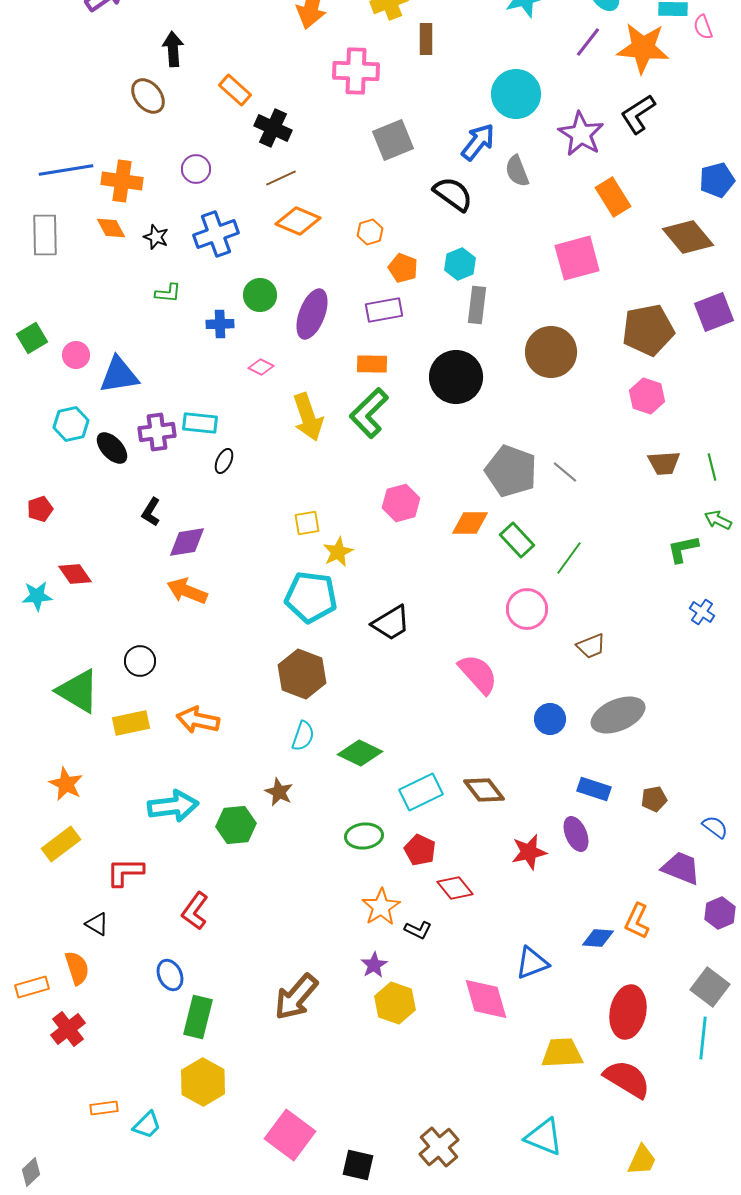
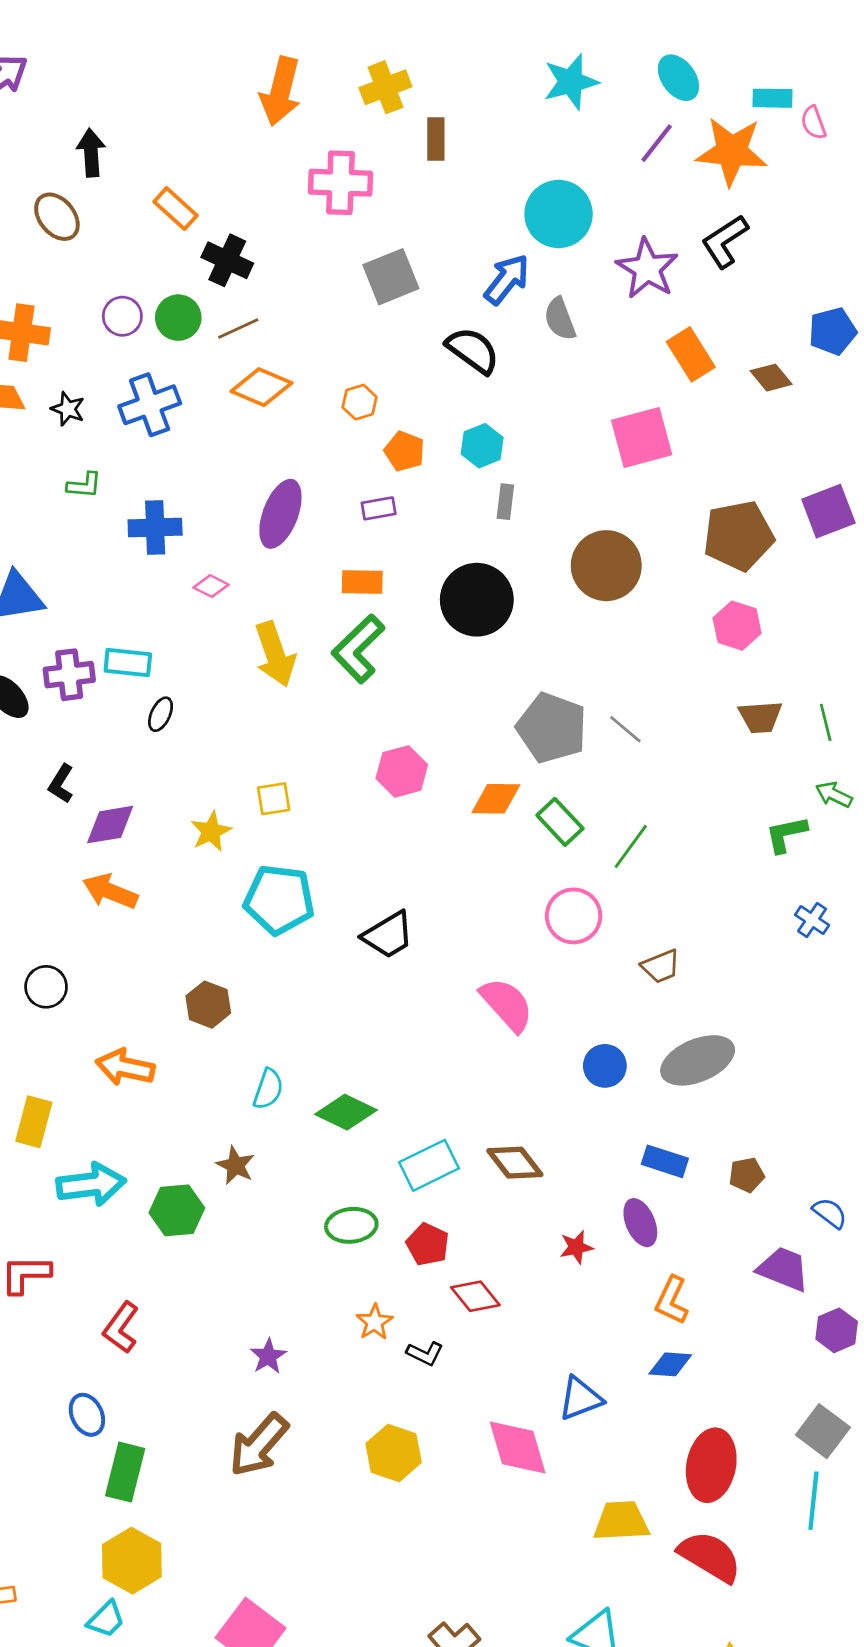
brown diamond: (688, 237) -> (771, 378), moved, size x0.6
green circle: (260, 295) -> (178, 318), moved
gray rectangle: (477, 305) -> (505, 502), size x0.7
purple rectangle: (384, 310) -> (379, 508), size x0.7
blue cross: (220, 324) -> (155, 527), size x1.4
yellow star: (338, 552) -> (211, 831), moved
brown hexagon: (302, 674) -> (208, 1005), moved, size x0.7
yellow rectangle: (131, 723) -> (34, 1122), moved, turned -63
red star: (529, 852) -> (576, 1247), size x0.7
orange star: (381, 907) -> (375, 1322), size x0.7
orange L-shape: (637, 921) -> (672, 1300), moved
purple star: (374, 965) -> (268, 1356), moved
cyan trapezoid: (147, 1125) -> (106, 1619), moved

